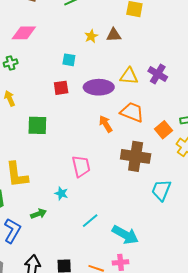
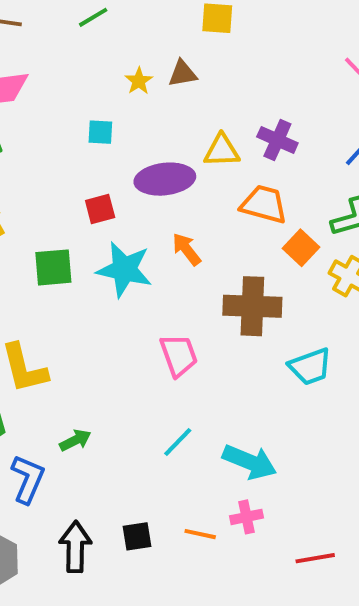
red square: (61, 88) -> (100, 209), moved
orange trapezoid: (132, 112) -> (264, 204), moved
pink trapezoid: (81, 166) -> (179, 355), moved
cyan trapezoid: (161, 190) -> (310, 367), turned -125
cyan star: (61, 193) -> (124, 269), moved, size x2.0

